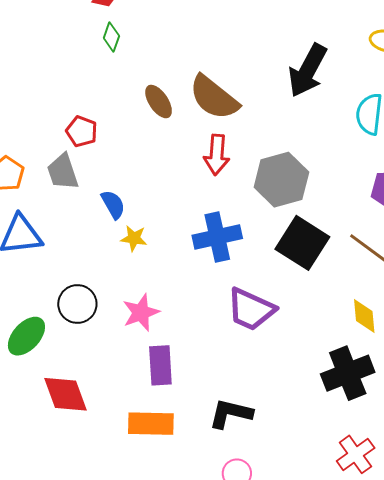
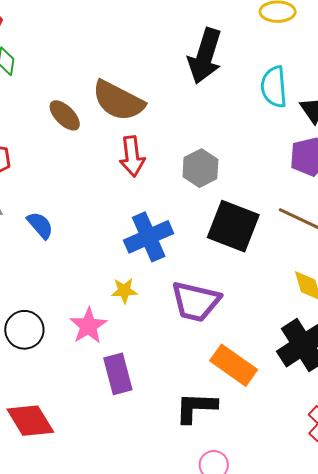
gray hexagon: (281, 180) -> (200, 168), size x0.7
yellow star: (134, 238) -> (124, 291), moved
orange rectangle: (151, 424) -> (234, 365), moved, turned 45

